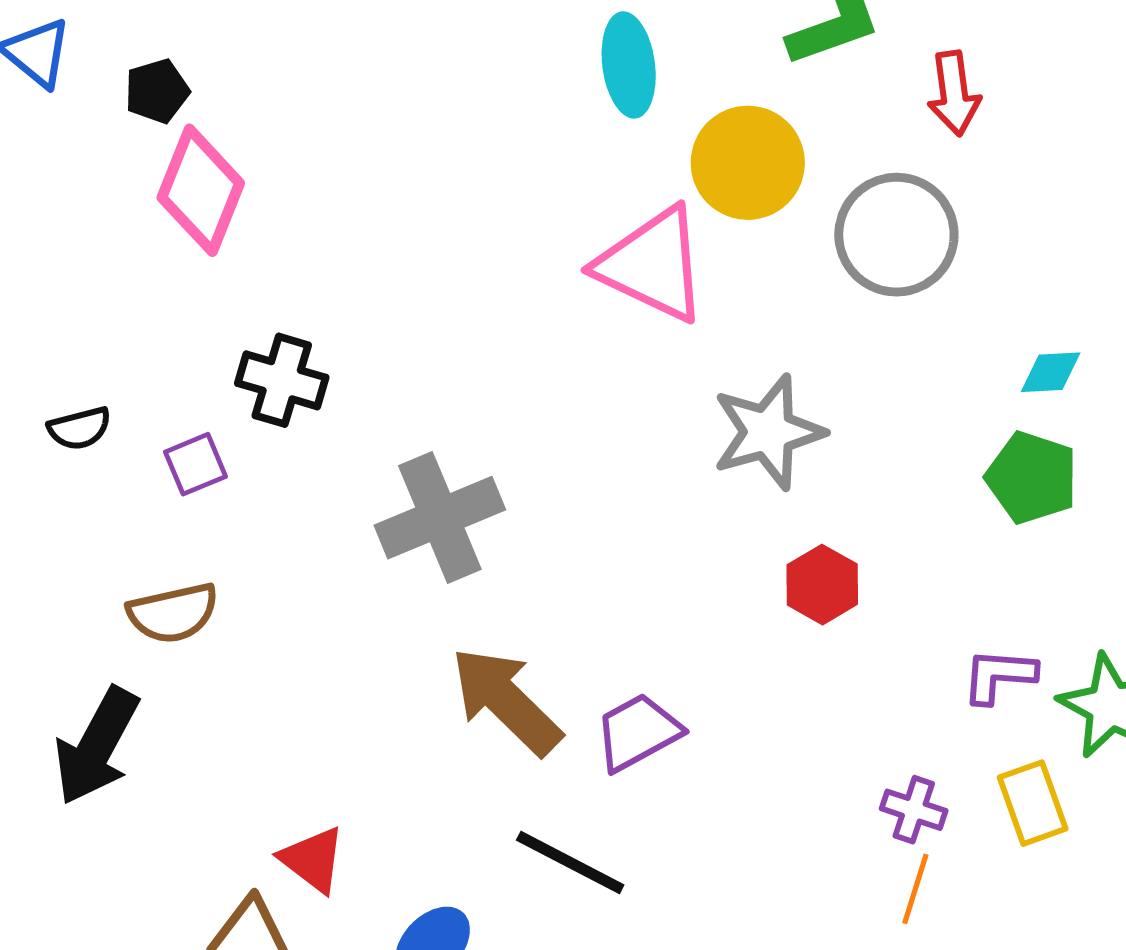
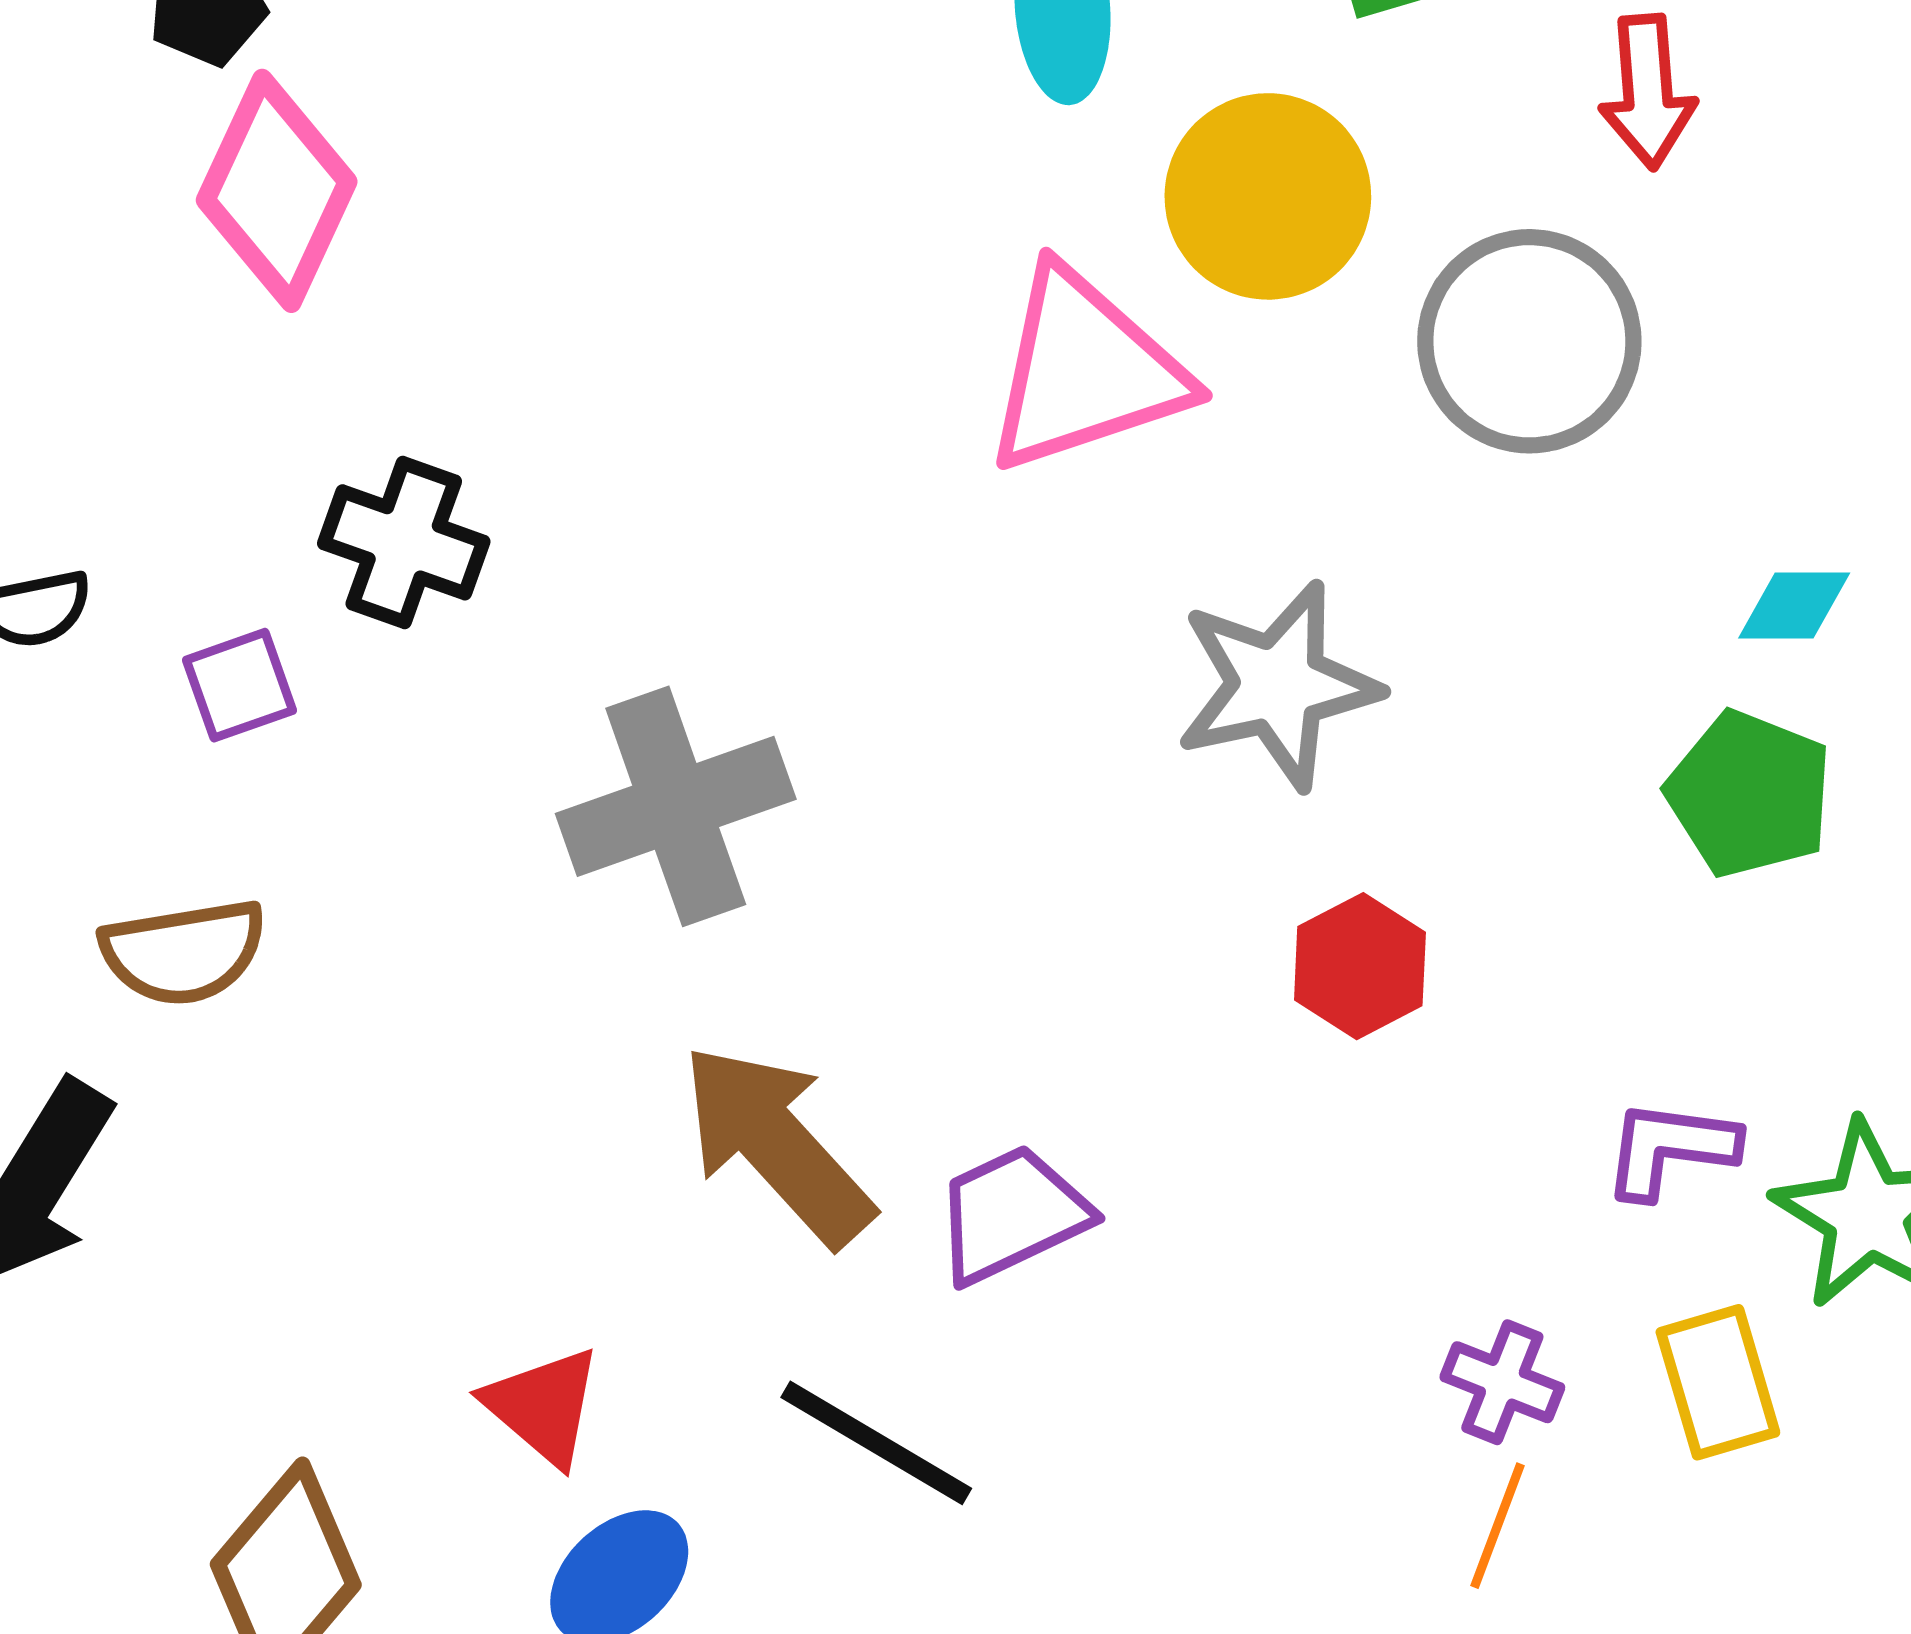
pink triangle: (652, 265) -> (1085, 371), turned -47
red triangle: (313, 860) -> (543, 1406), moved

